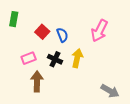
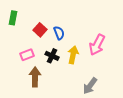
pink arrow: (99, 31) -> (97, 45), moved
gray arrow: (110, 91) -> (90, 86), moved, turned 96

